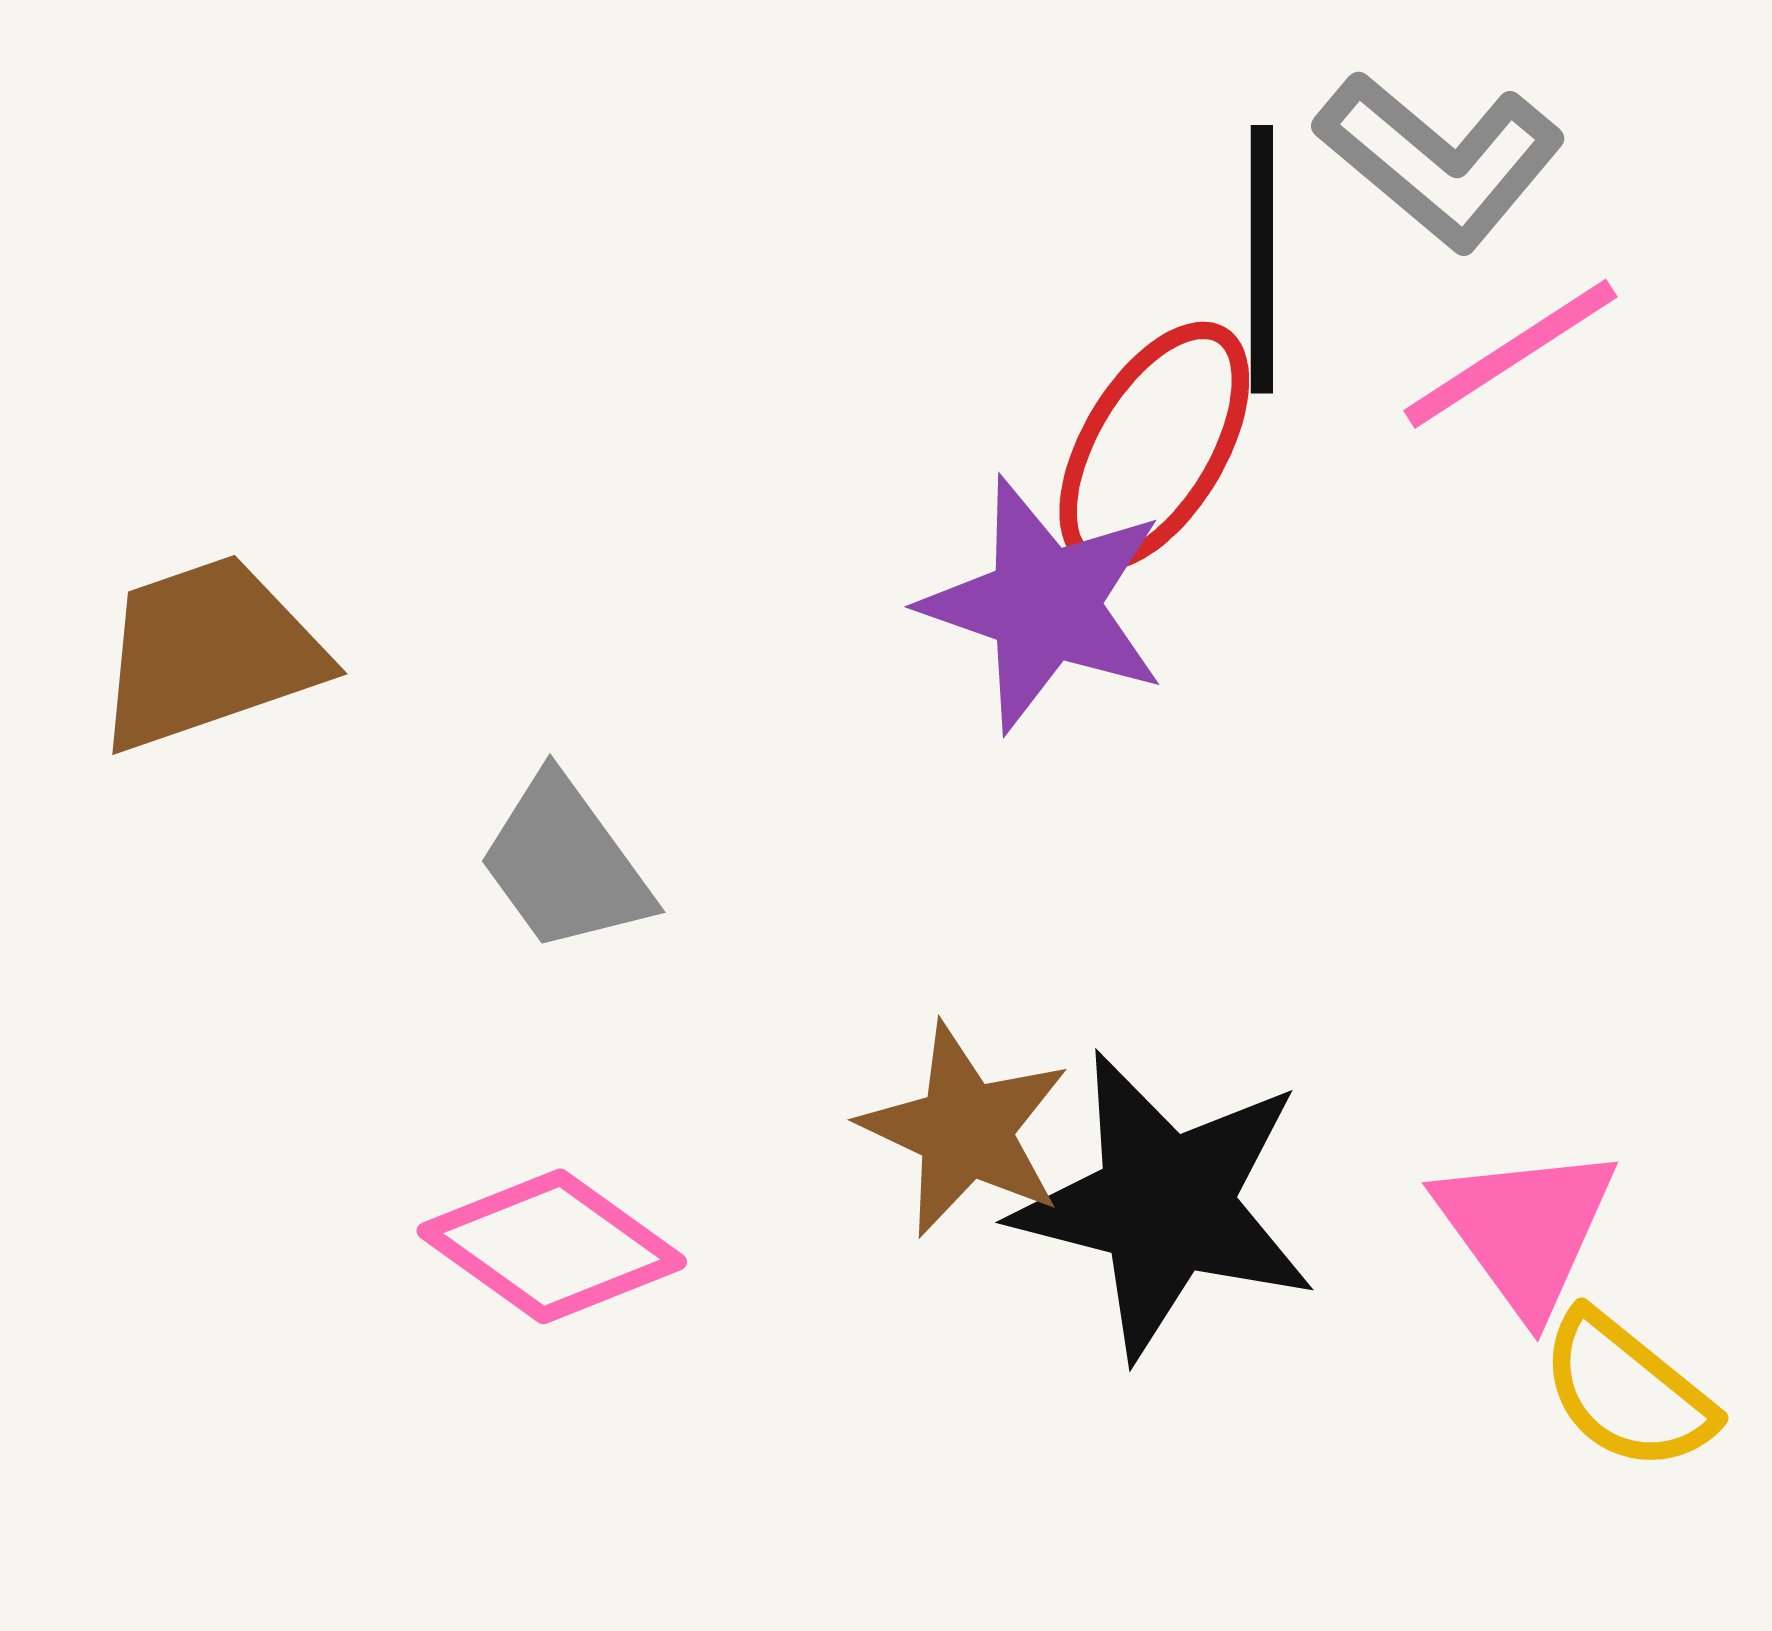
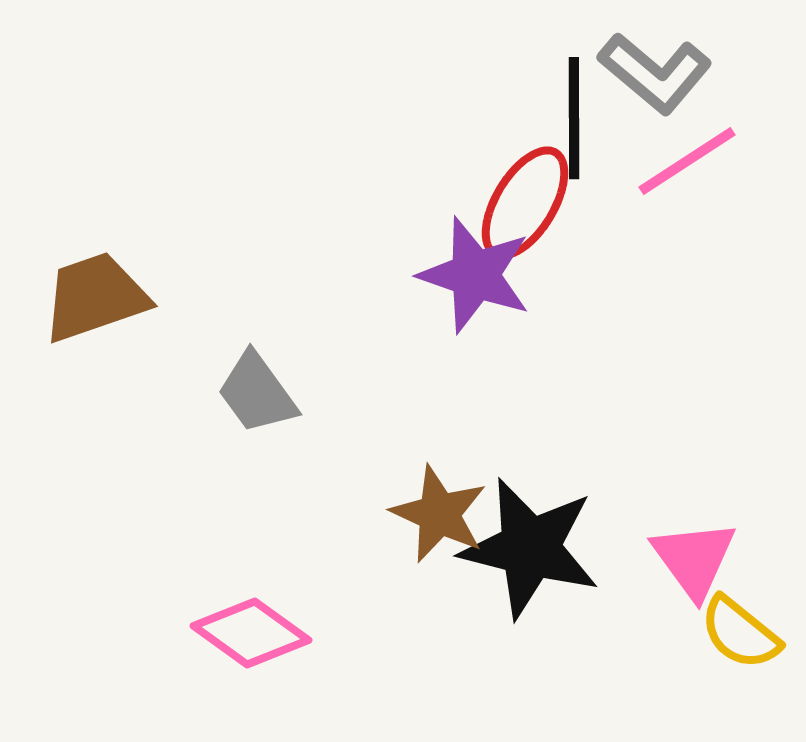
pink diamond: (552, 1246) -> (251, 633), moved

